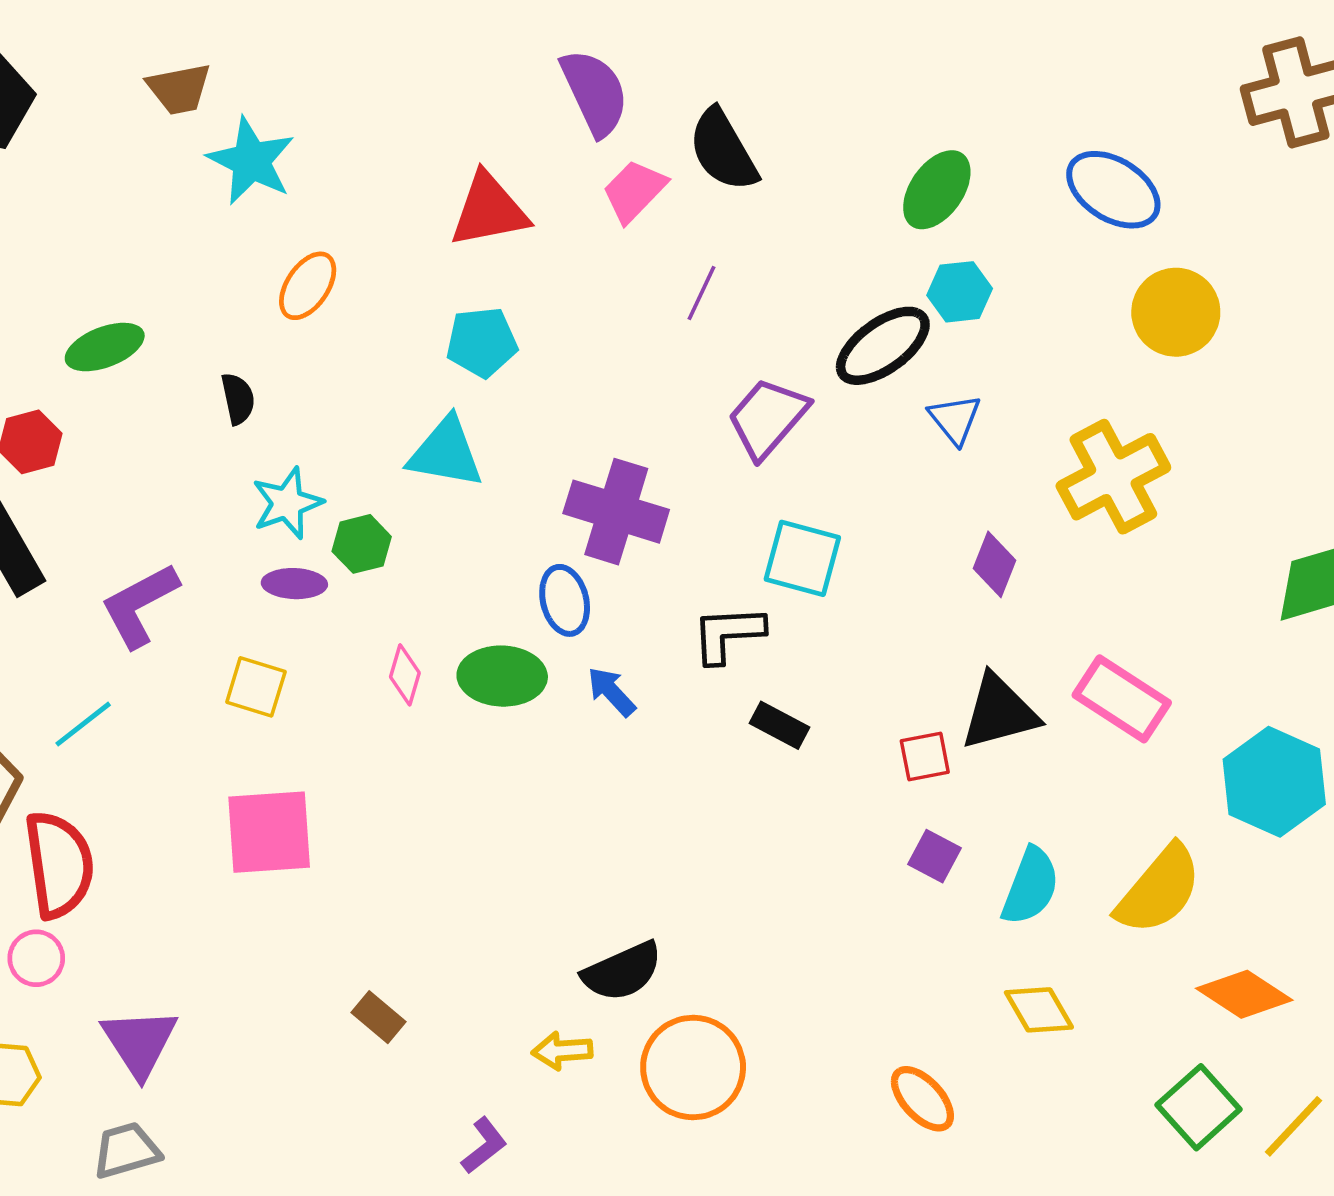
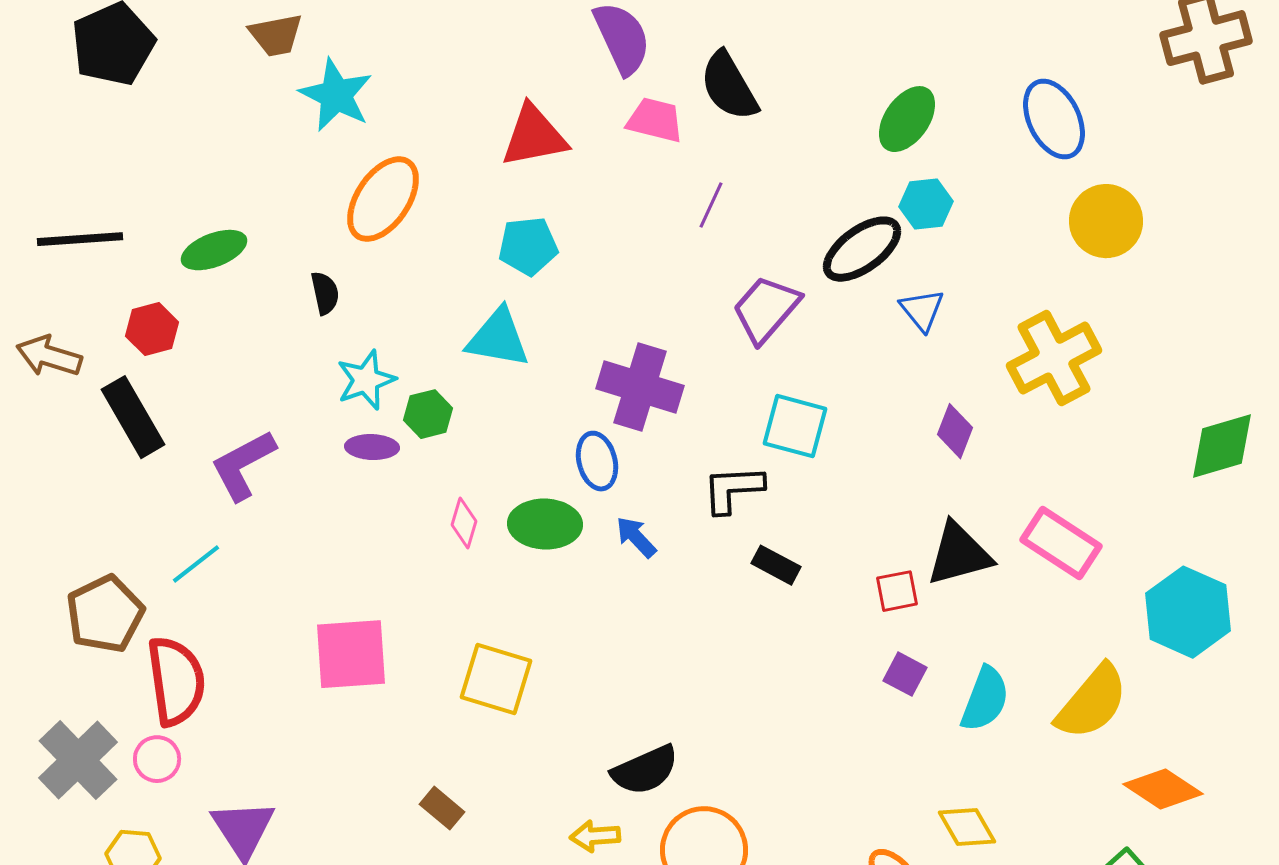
blue ellipse: (1113, 190) -> (1054, 119), turned 32
pink trapezoid: (634, 191) -> (655, 120), turned 60
orange ellipse: (308, 286) -> (383, 199), size x1.5
yellow square: (256, 687) -> (496, 679), moved, size x1.4
yellow diamond: (1039, 1010) -> (967, 827), moved

